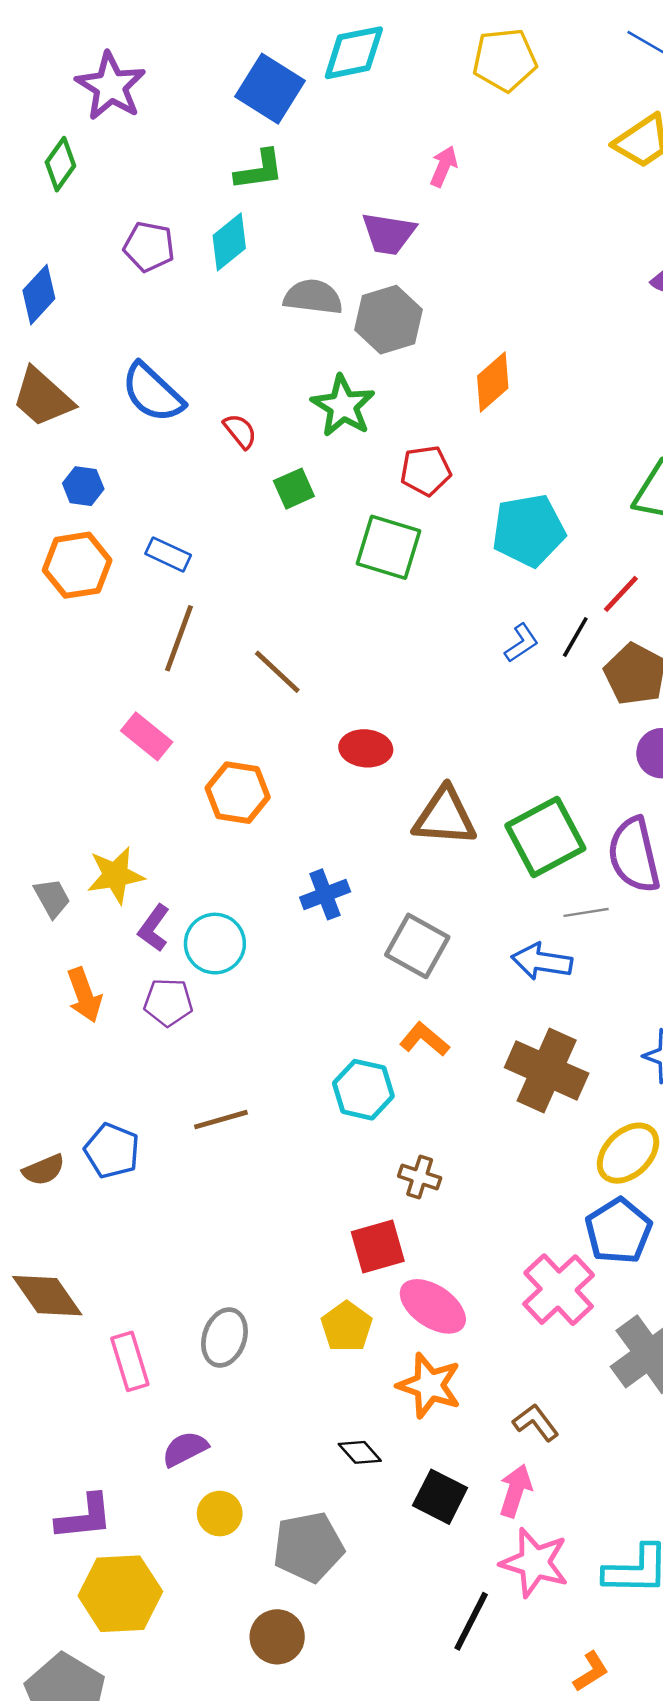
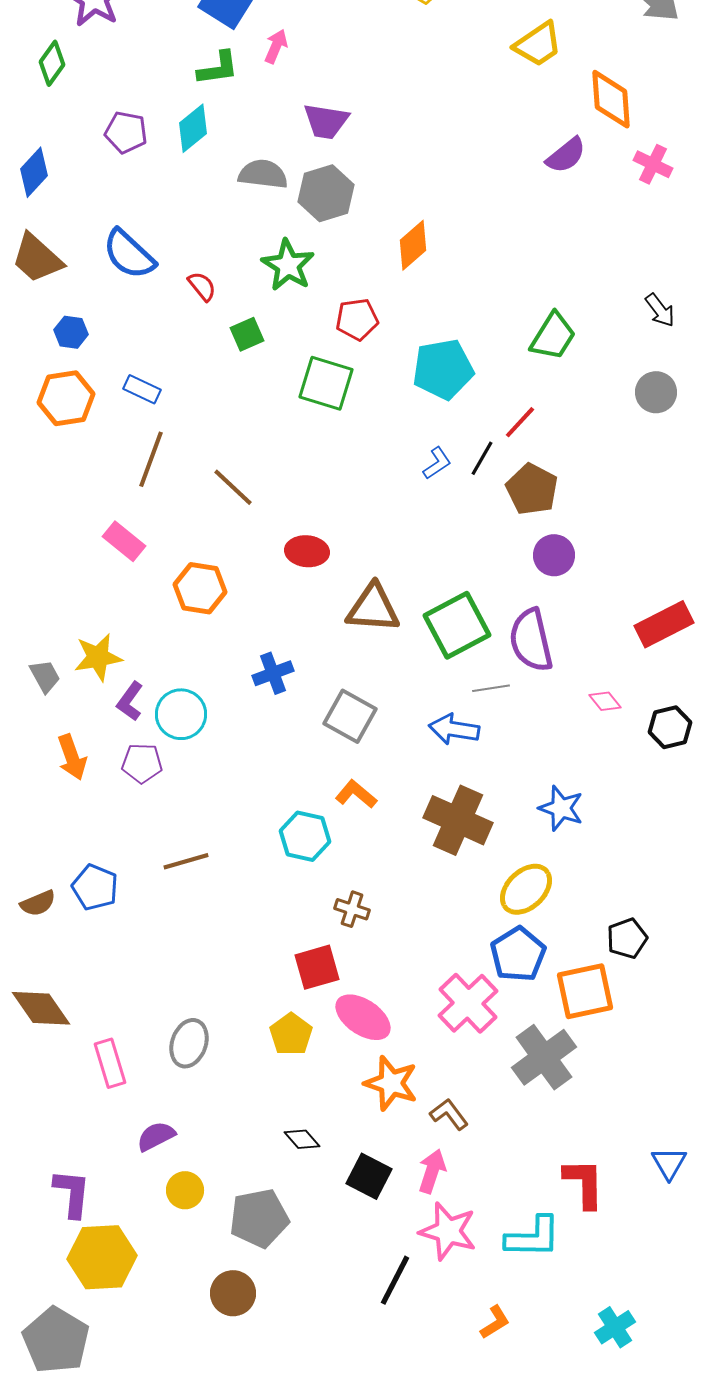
pink arrow: (444, 166) -> (276, 46), moved
orange star: (429, 1385) -> (391, 1083), moved
purple L-shape: (84, 1517) -> (72, 1193), turned -78

